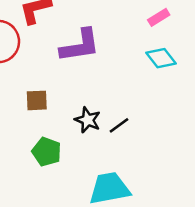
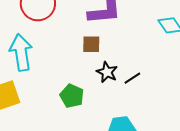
brown square: (37, 100) -> (91, 44), moved

